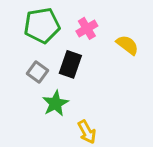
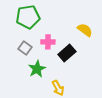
pink cross: (87, 28) -> (48, 42), moved, turned 32
black rectangle: (70, 64) -> (67, 53), moved, turned 30

